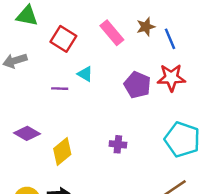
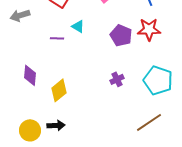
purple diamond: (27, 133) -> (30, 75), turned 65
purple cross: (118, 144) -> (117, 79), moved, turned -32

